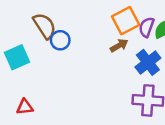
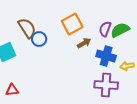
orange square: (126, 21) -> (72, 24), moved
blue cross: (148, 62) -> (106, 56), turned -36

